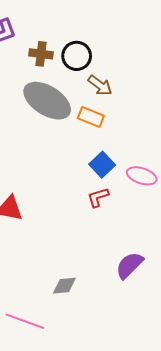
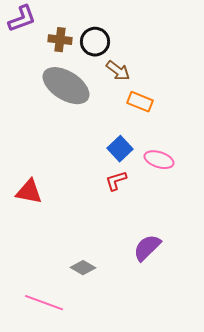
orange rectangle: (91, 117) -> (140, 102), moved
gray diamond: (64, 286) -> (83, 268), turned 35

